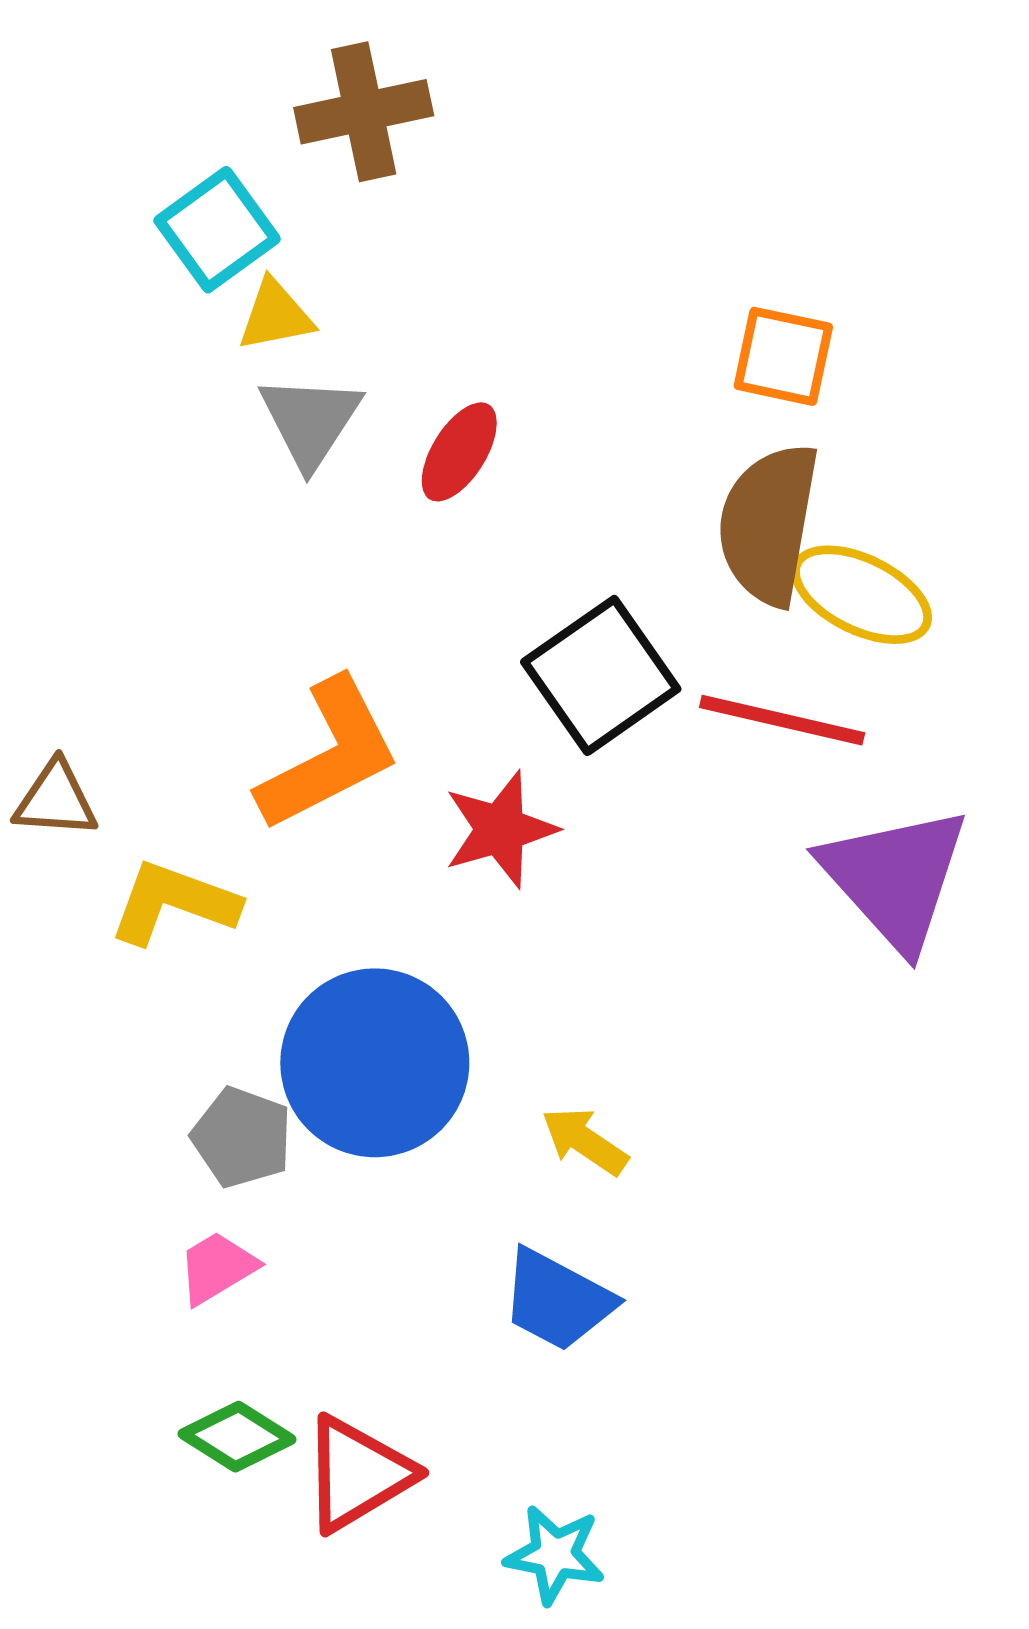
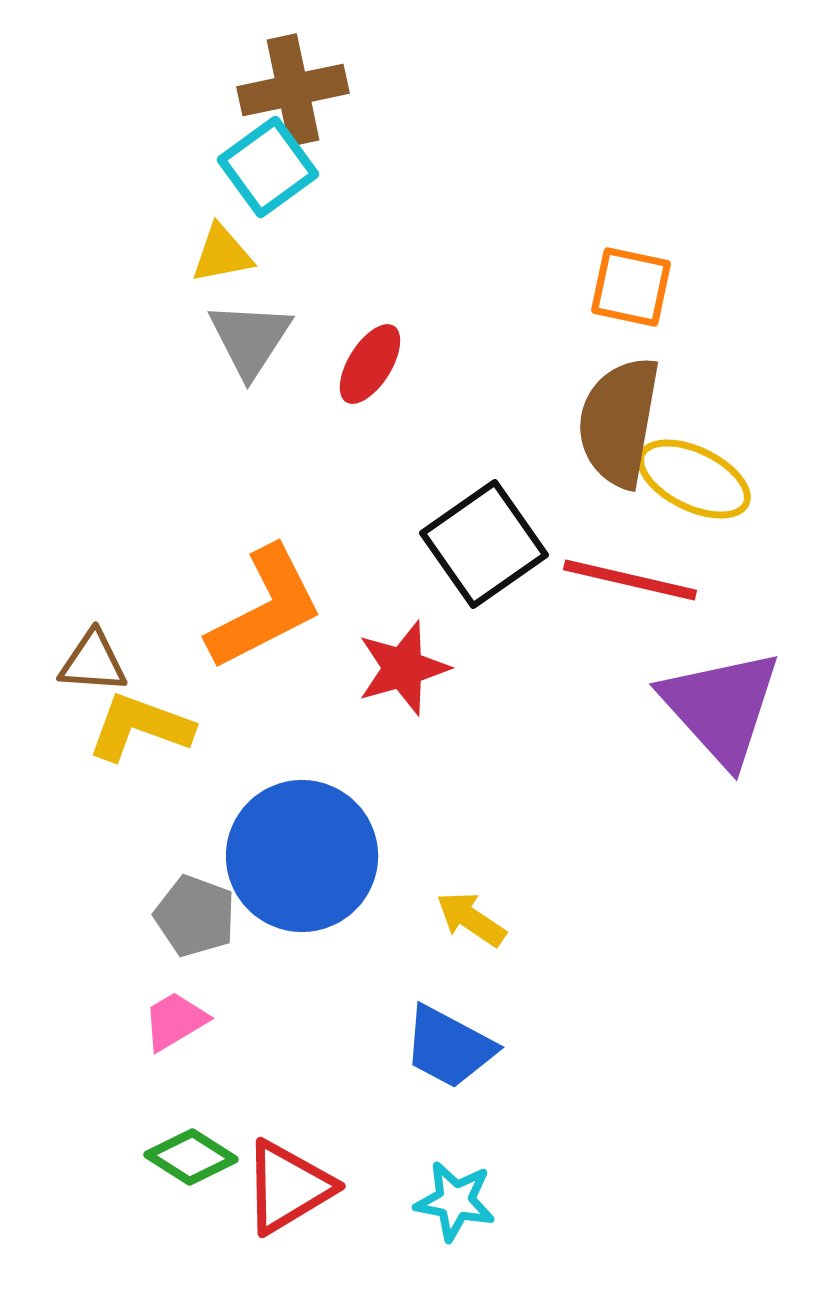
cyan square: (217, 230) -> (268, 167), moved
brown triangle: (56, 800) -> (93, 662), moved
cyan star: (555, 1555) -> (455, 1201), moved

